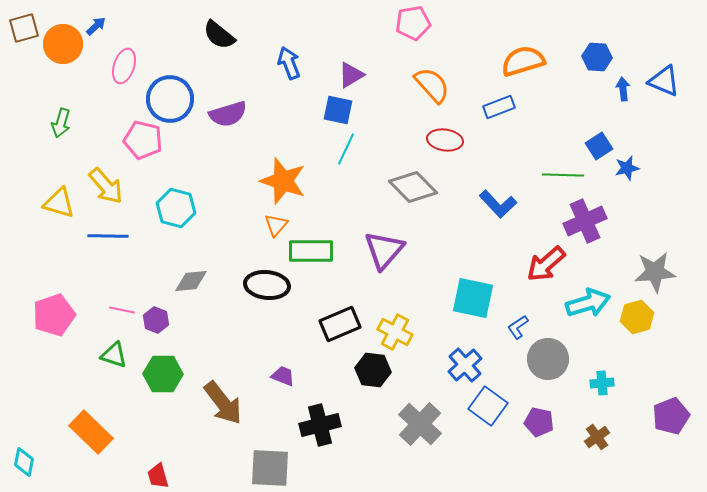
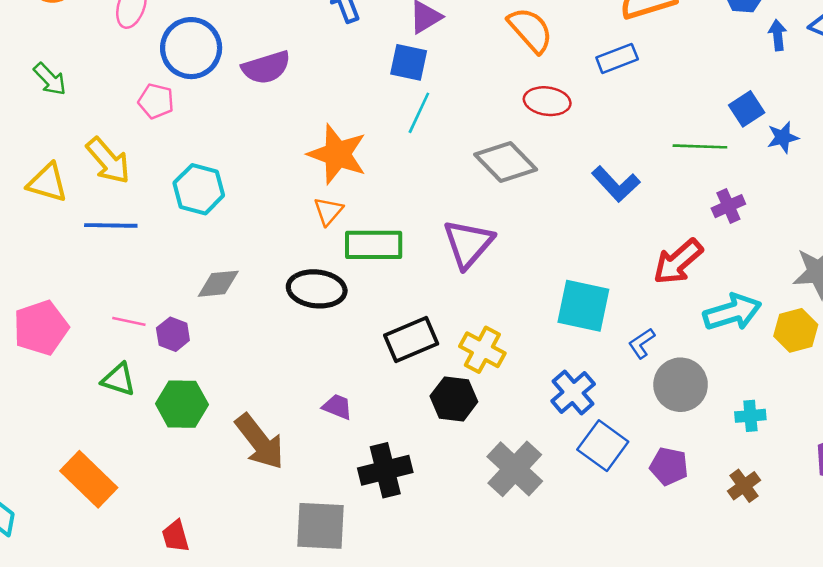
green arrow: (61, 123) -> (50, 79), turned -60
pink pentagon: (143, 140) -> (156, 101), size x0.7
purple cross: (585, 221) -> (728, 206), size x0.6

